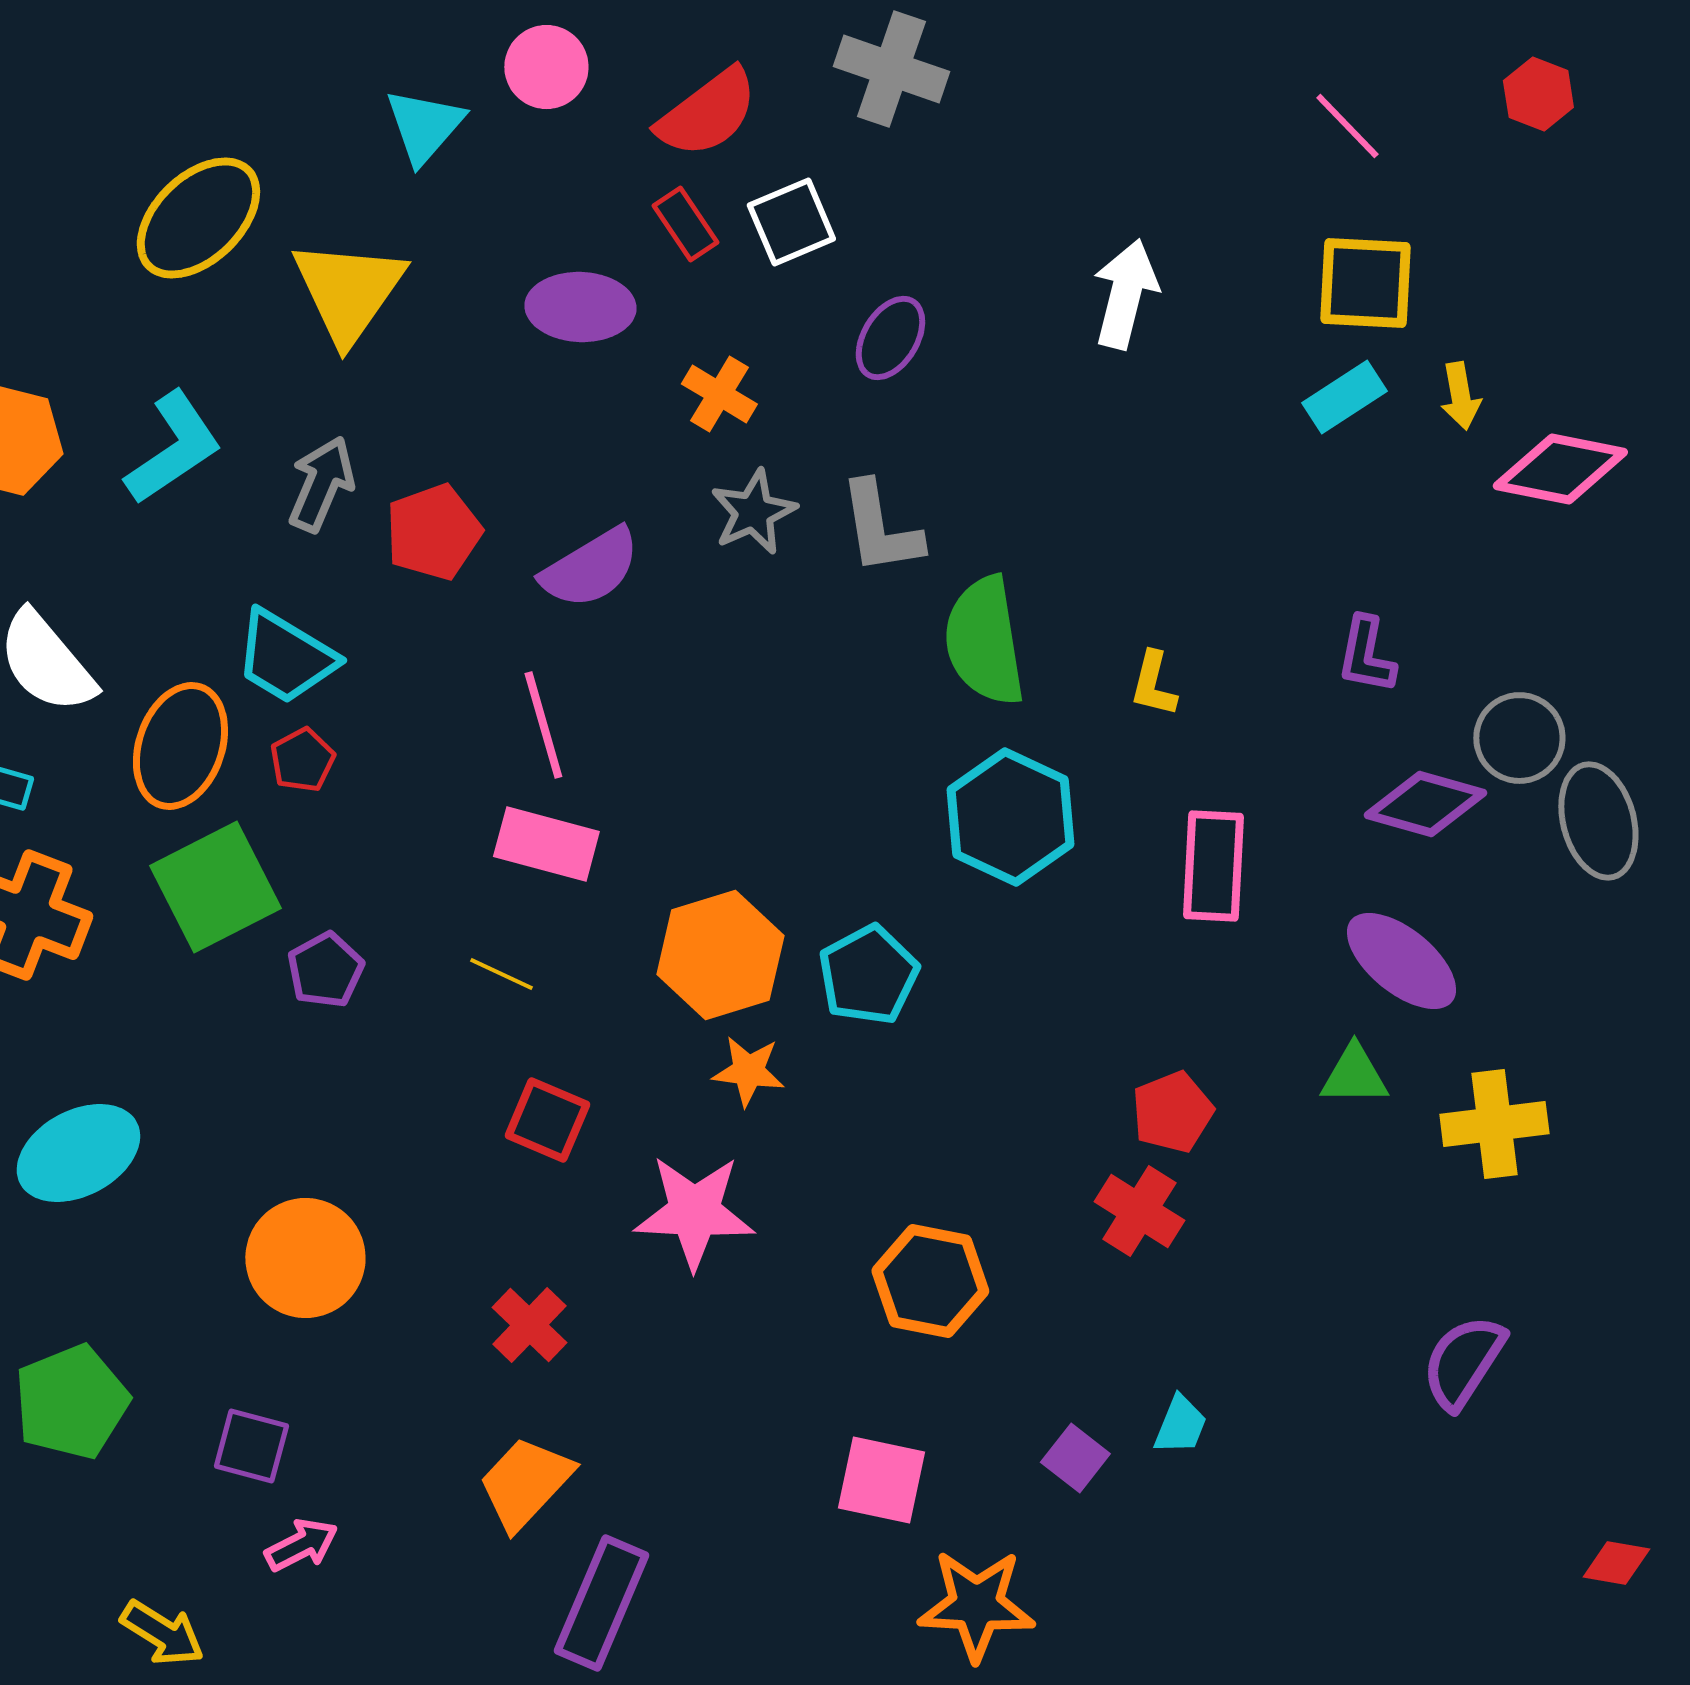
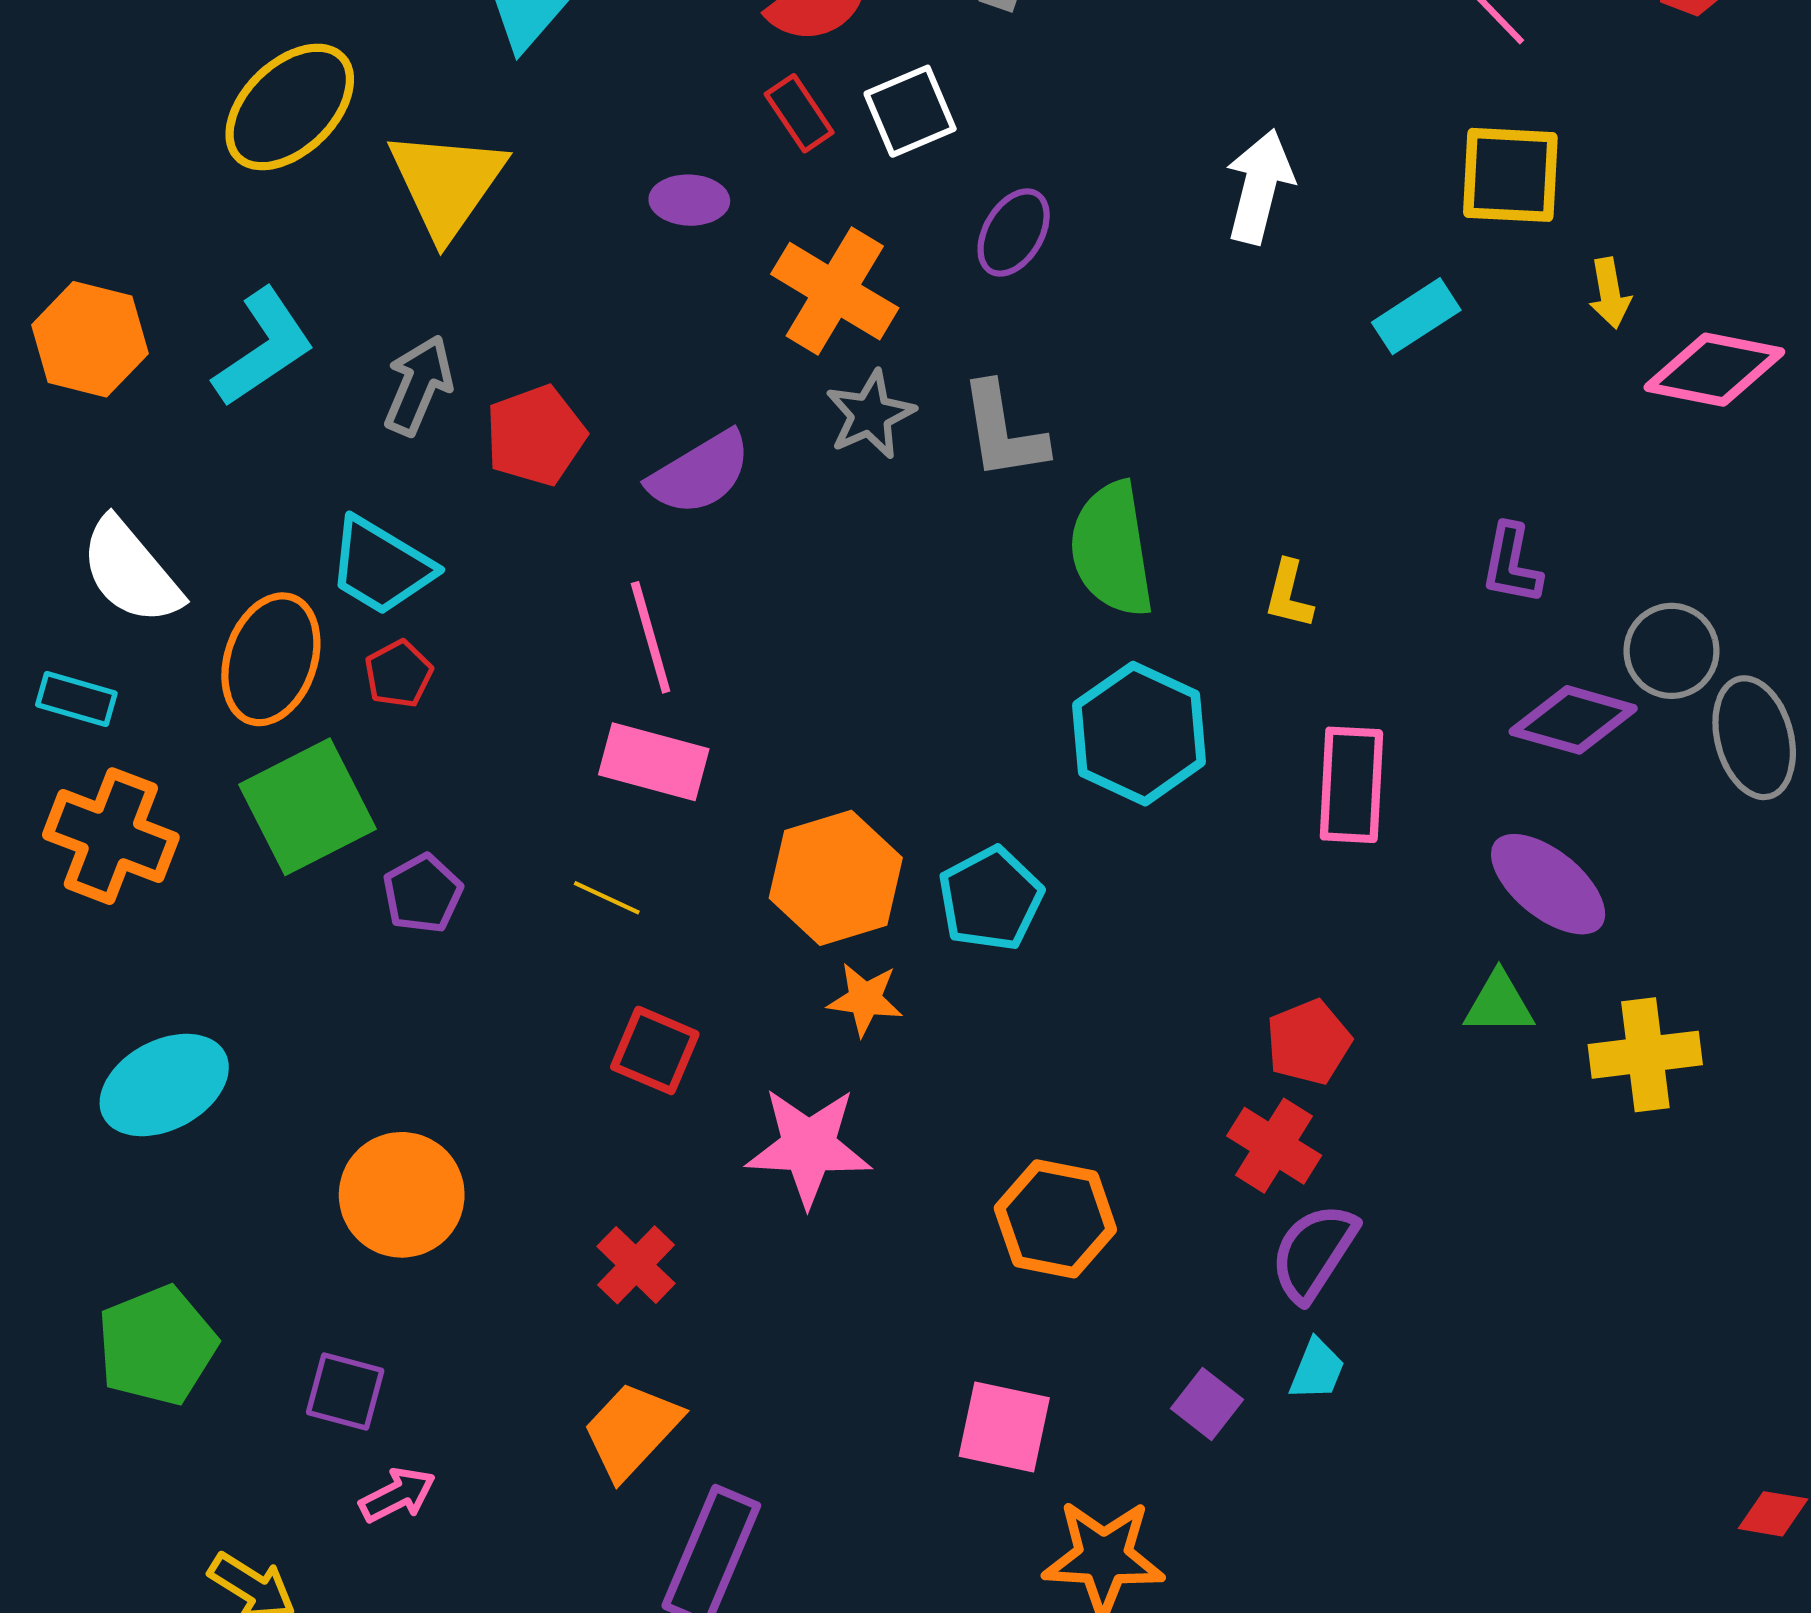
purple ellipse: (580, 307) -> (689, 200), size x0.7
orange cross: (719, 394) -> (835, 291), size x1.6
cyan rectangle: (1344, 397) -> (1416, 316), moved
purple semicircle: (1463, 1362) -> (1314, 1252), moved

